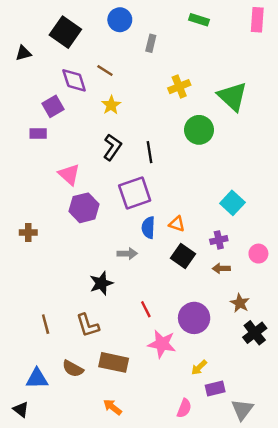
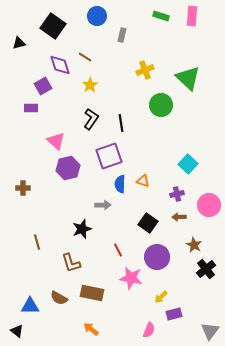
pink rectangle: (257, 20) -> (192, 16), moved
pink circle: (258, 254) -> (209, 205), size x1.5
black square: (183, 256) -> (148, 223), moved
brown line: (46, 324) -> (37, 242), moved
gray triangle: (242, 409) -> (210, 331), moved

